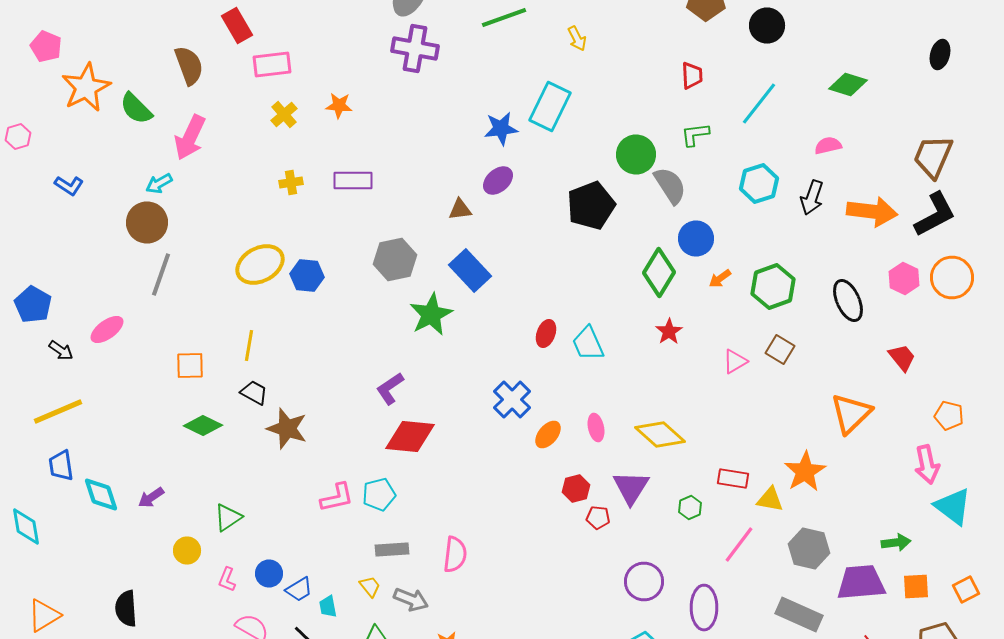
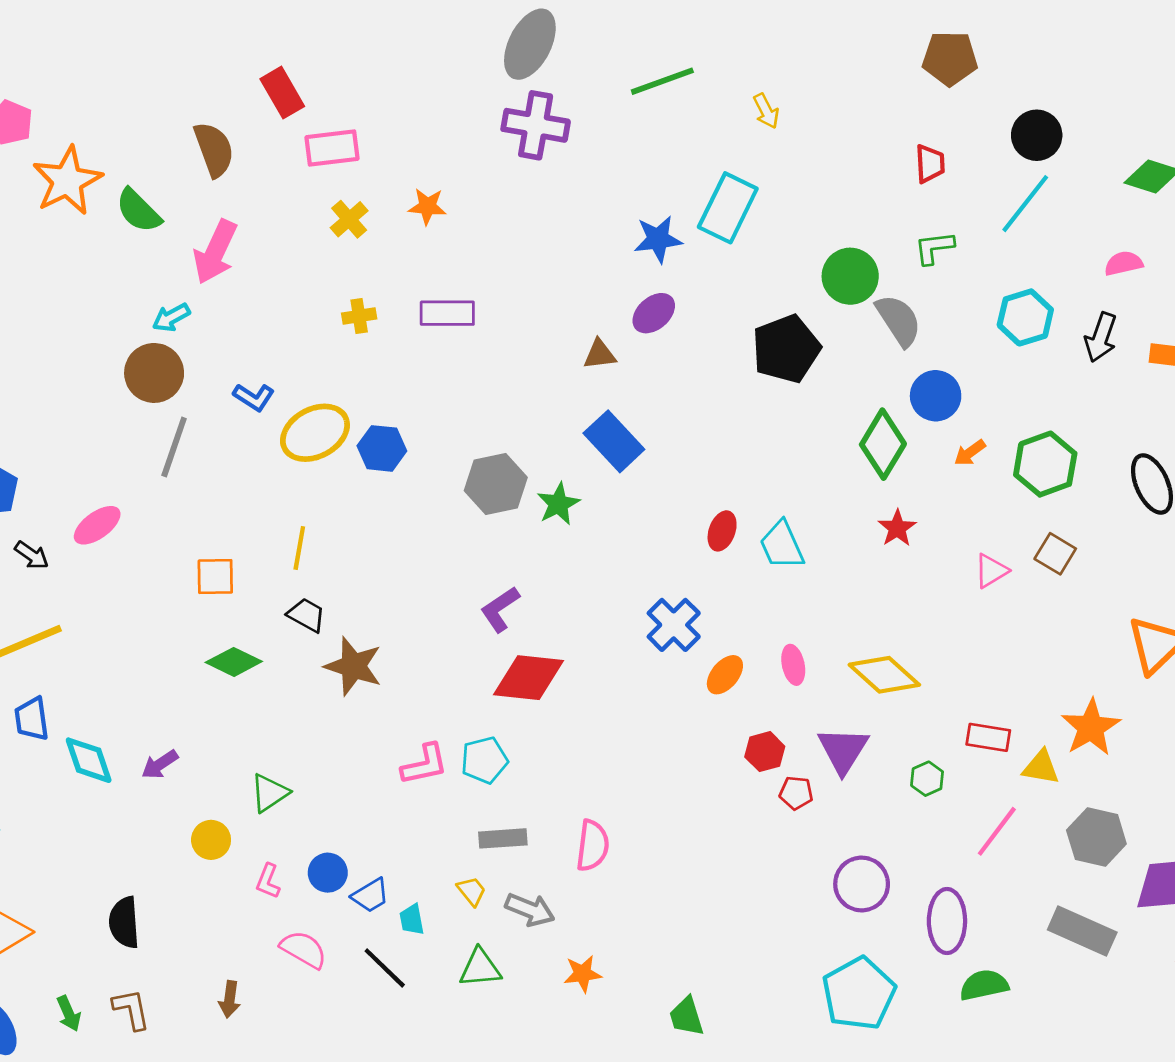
black circle: (767, 26) -> (1037, 135), moved
blue L-shape: (69, 186) -> (254, 397), moved
gray hexagon: (395, 260) -> (496, 484), moved
green star: (431, 314) -> (558, 504), size x0.7

